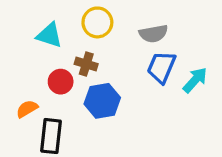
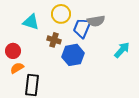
blue trapezoid: (161, 67) -> (82, 28), moved
red circle: (61, 82) -> (13, 51), moved
blue hexagon: (102, 101) -> (73, 55), moved

